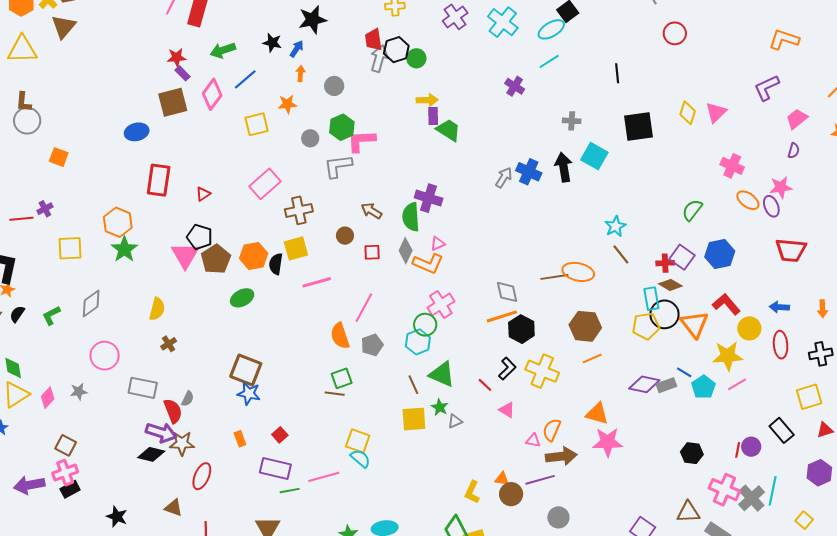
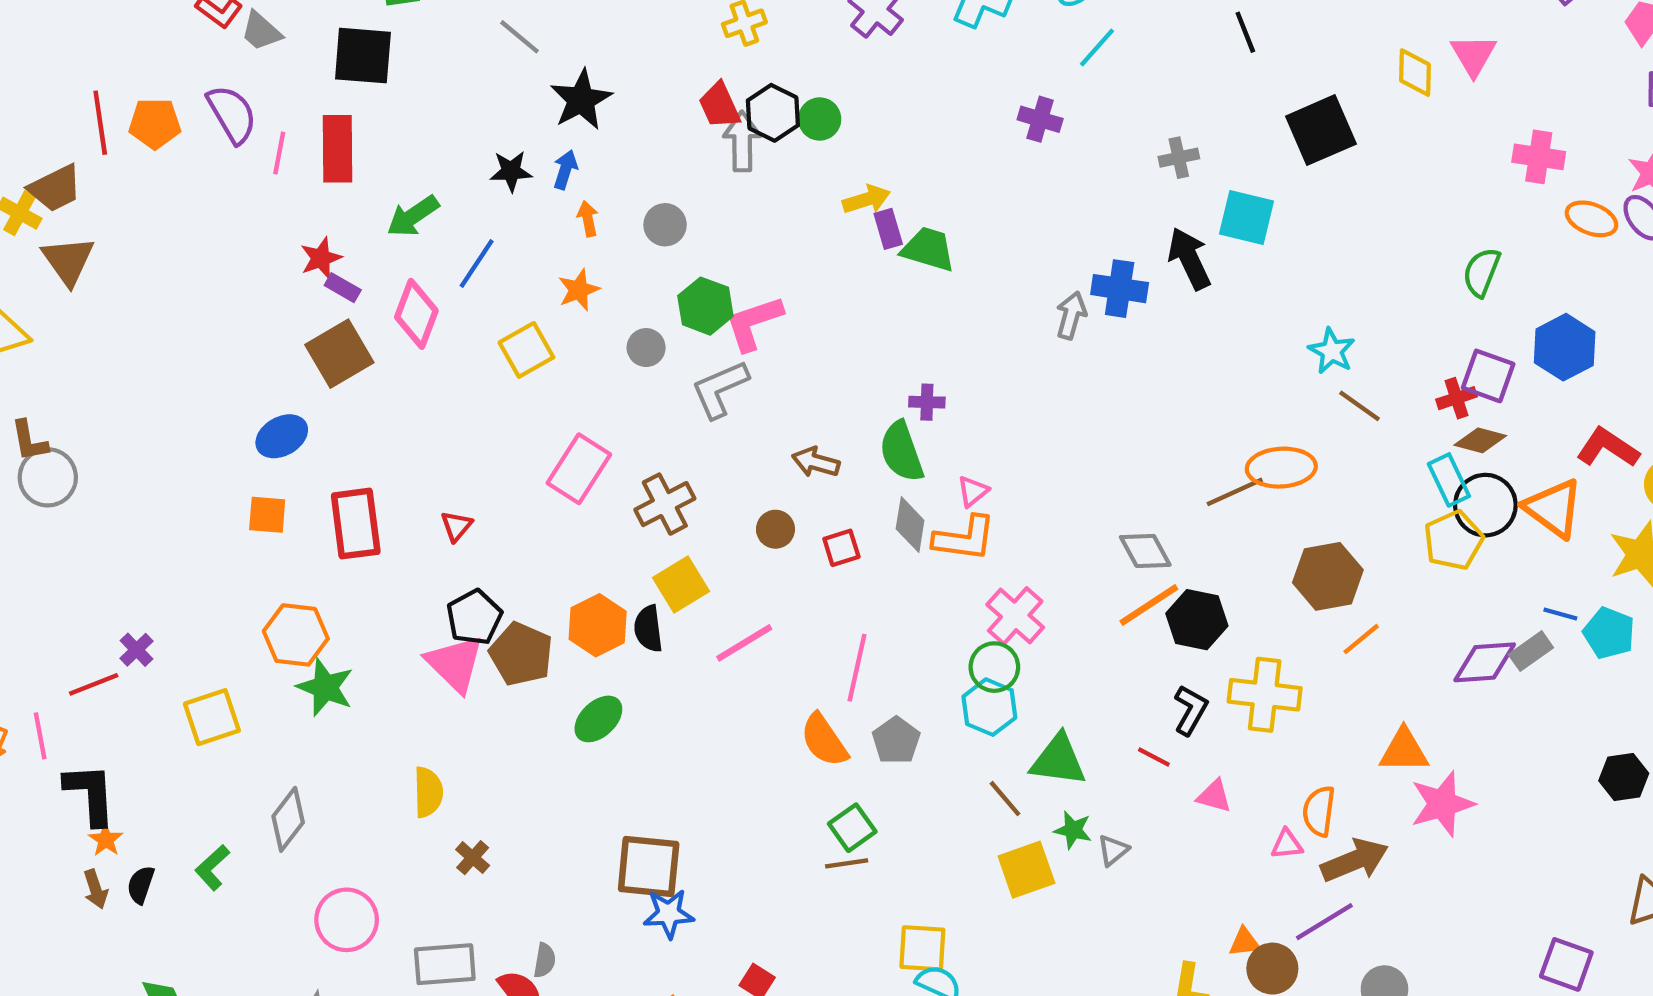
orange square: (59, 157) -> (267, 515), moved
purple cross: (429, 198) -> (927, 402), size x0.6
black pentagon: (200, 237) -> (474, 617), turned -30

